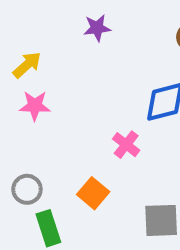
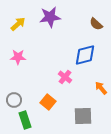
purple star: (97, 28) -> (50, 17), size x1.5
yellow arrow: (27, 65) -> (18, 24), moved

